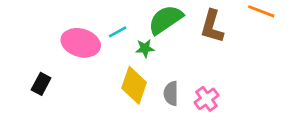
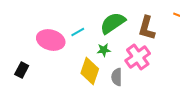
green star: (145, 48) -> (104, 50), moved
pink cross: (207, 99) -> (138, 57), moved, size x1.4

